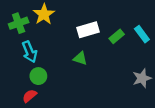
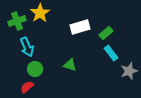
cyan rectangle: (142, 34) -> (111, 53), moved
green triangle: (80, 58) -> (70, 65), moved

